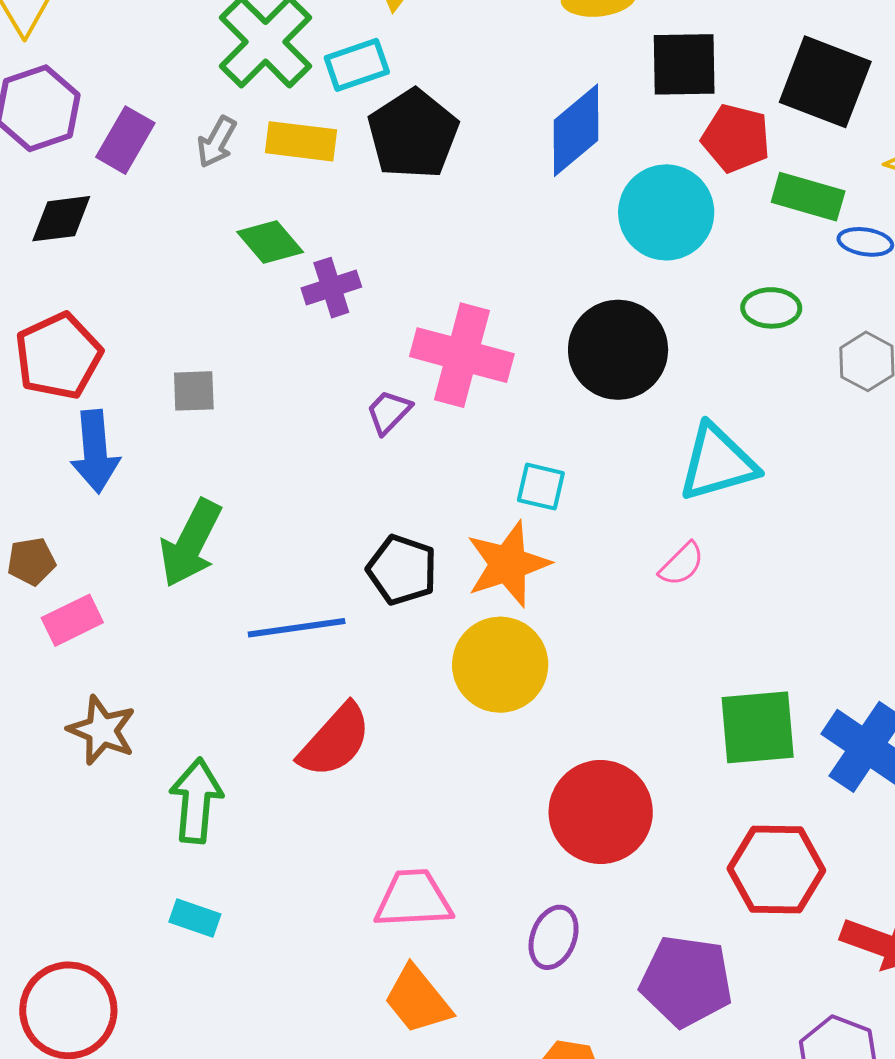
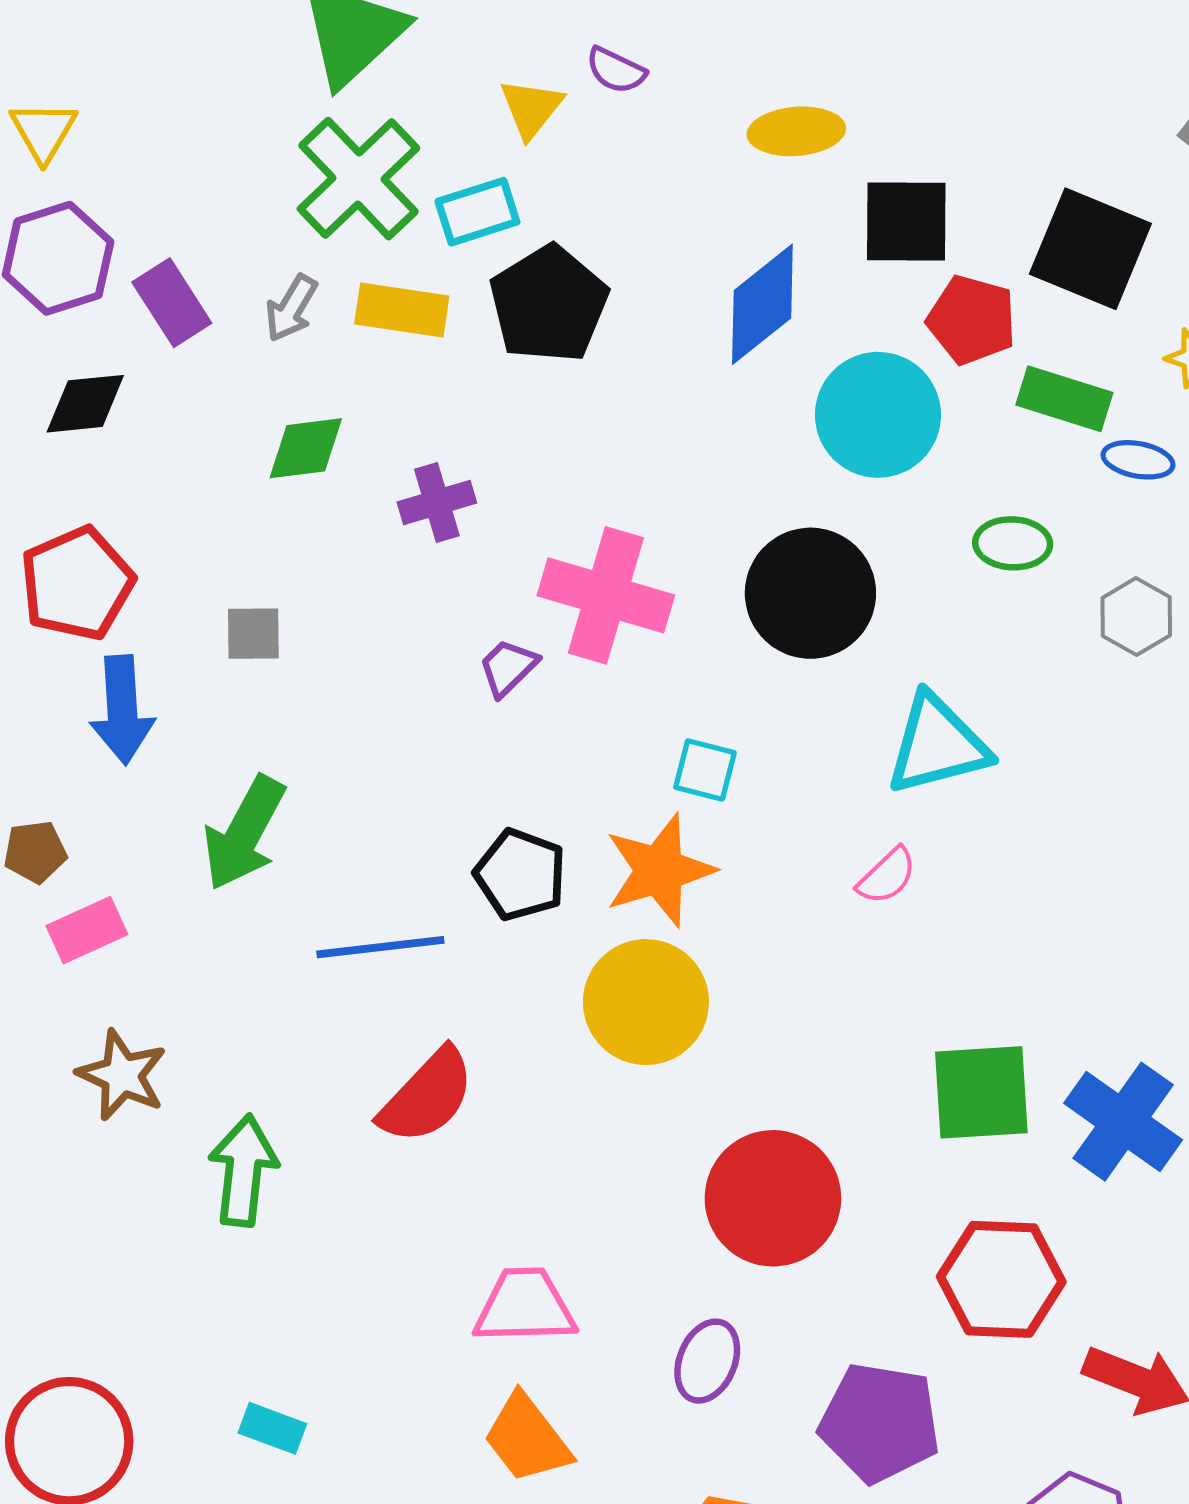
purple rectangle: (125, 140) -> (172, 303), turned -64
green diamond: (270, 242) -> (306, 448), moved, turned -58
cyan rectangle: (195, 918) -> (272, 1428), moved

